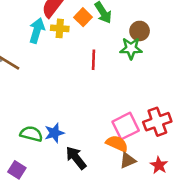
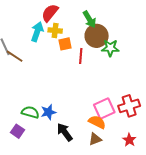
orange square: (83, 17) -> (65, 44), moved, turned 32
brown circle: (140, 31) -> (97, 36), moved, size x1.5
brown triangle: (128, 161) -> (95, 139), moved
purple square: (17, 170) -> (17, 131), moved

